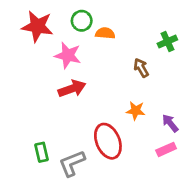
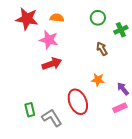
green circle: (82, 21) -> (98, 18), moved
orange semicircle: (105, 33) -> (57, 18), moved
gray L-shape: (72, 163) -> (52, 118), turned 80

